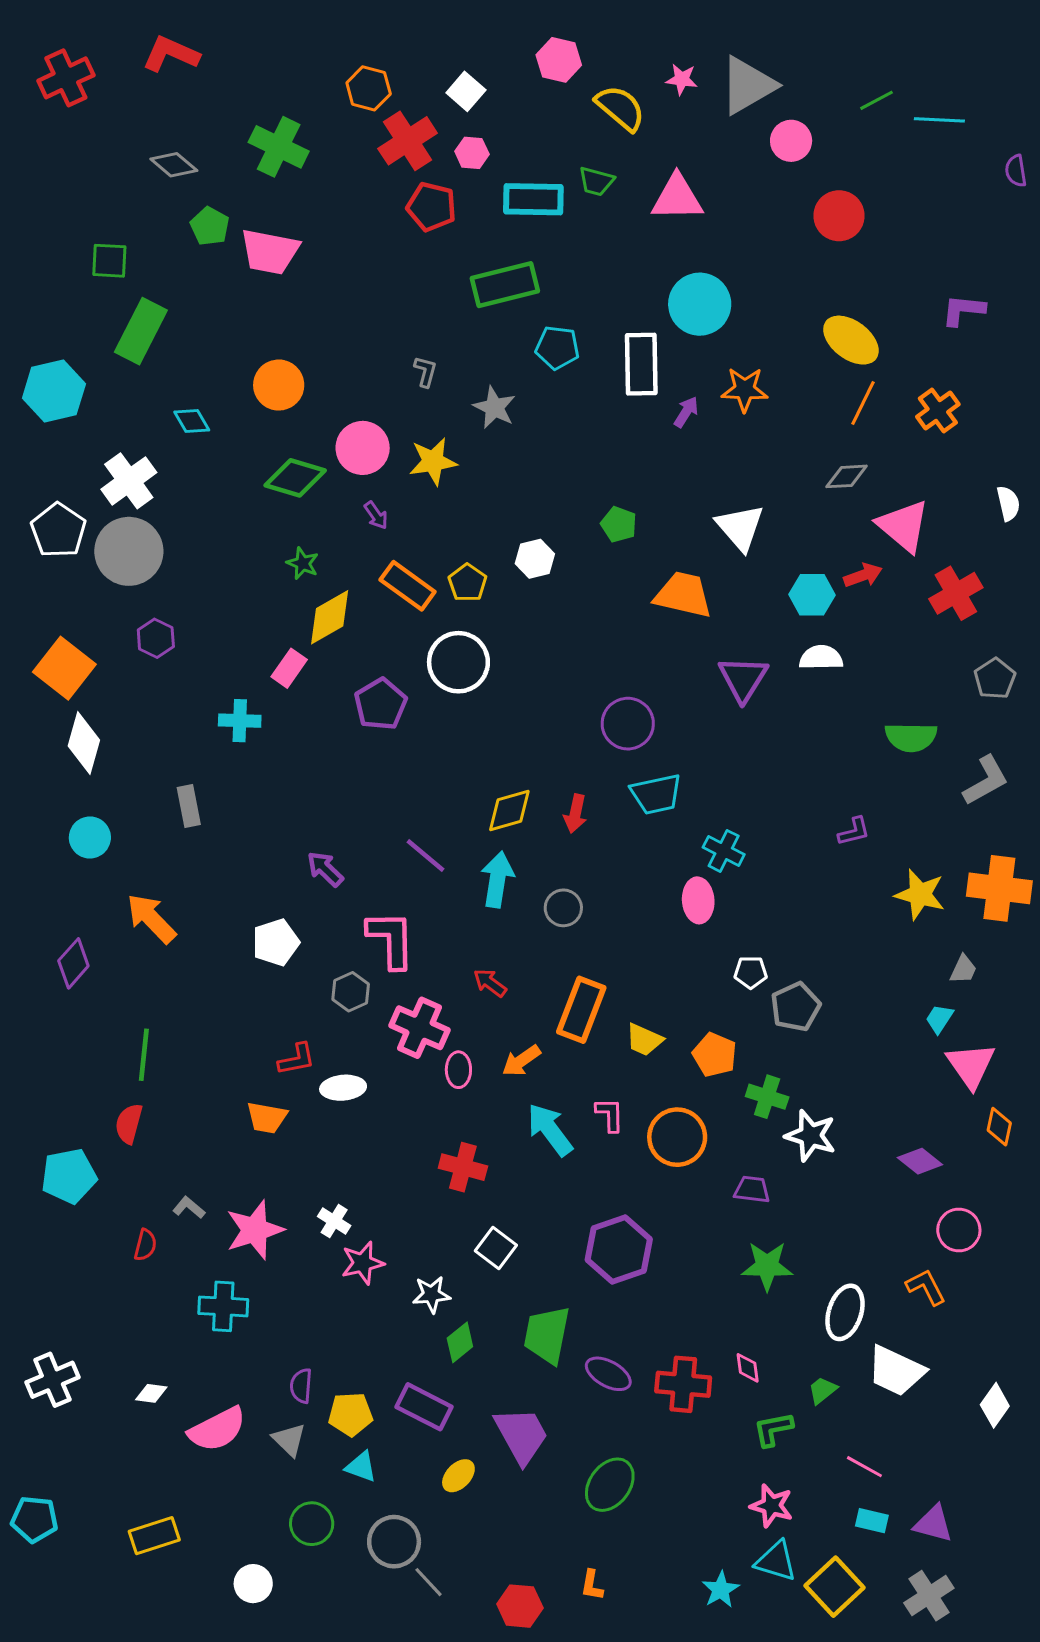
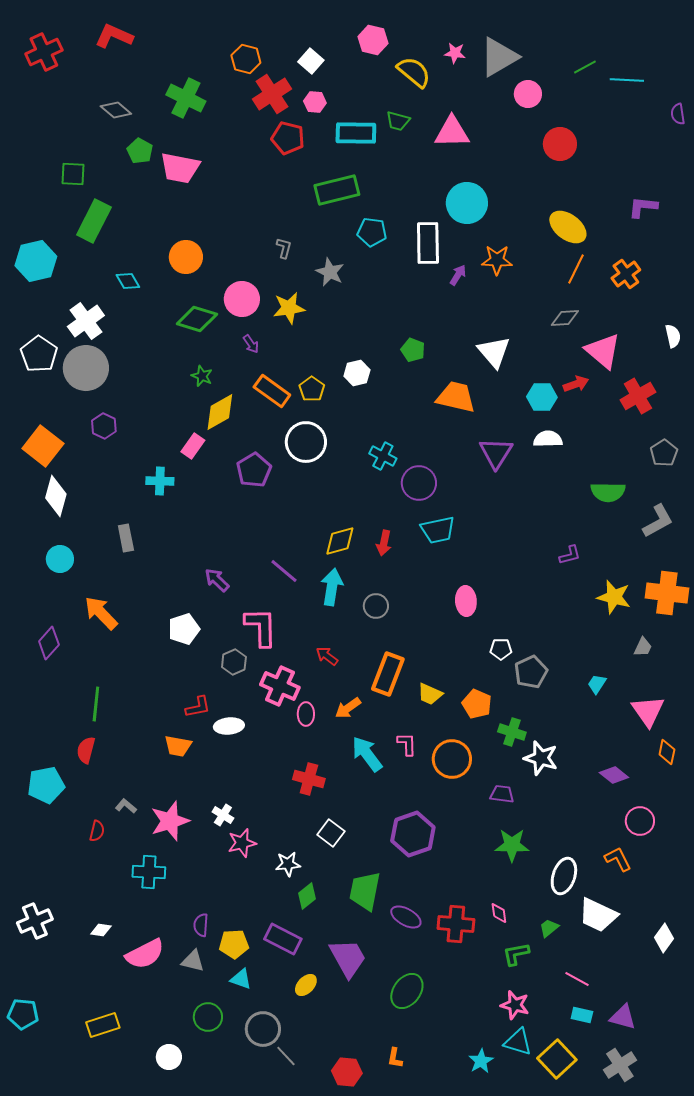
cyan cross: (724, 851) -> (383, 456), moved
cyan trapezoid: (939, 1019) -> (597, 684), moved
gray triangle: (289, 1440) -> (193, 961), turned -30

